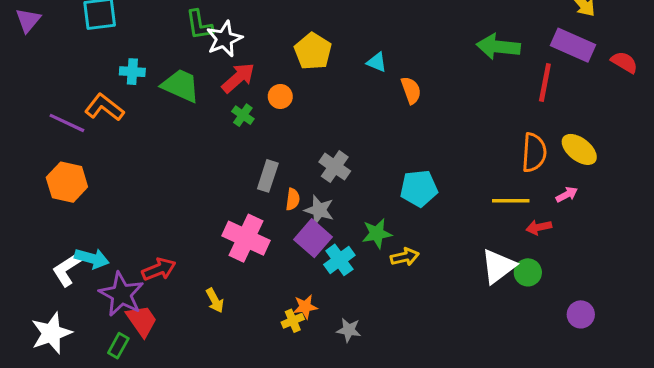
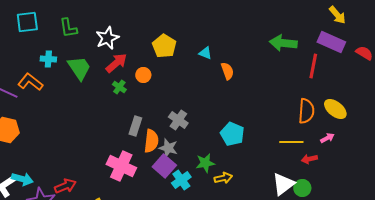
green L-shape: (199, 25) -> (68, 28), moved
green trapezoid: (181, 86) -> (79, 68), turned 32
cyan pentagon: (419, 188) -> (232, 134), turned 30
orange semicircle: (293, 199) -> (151, 141), size x1.6

